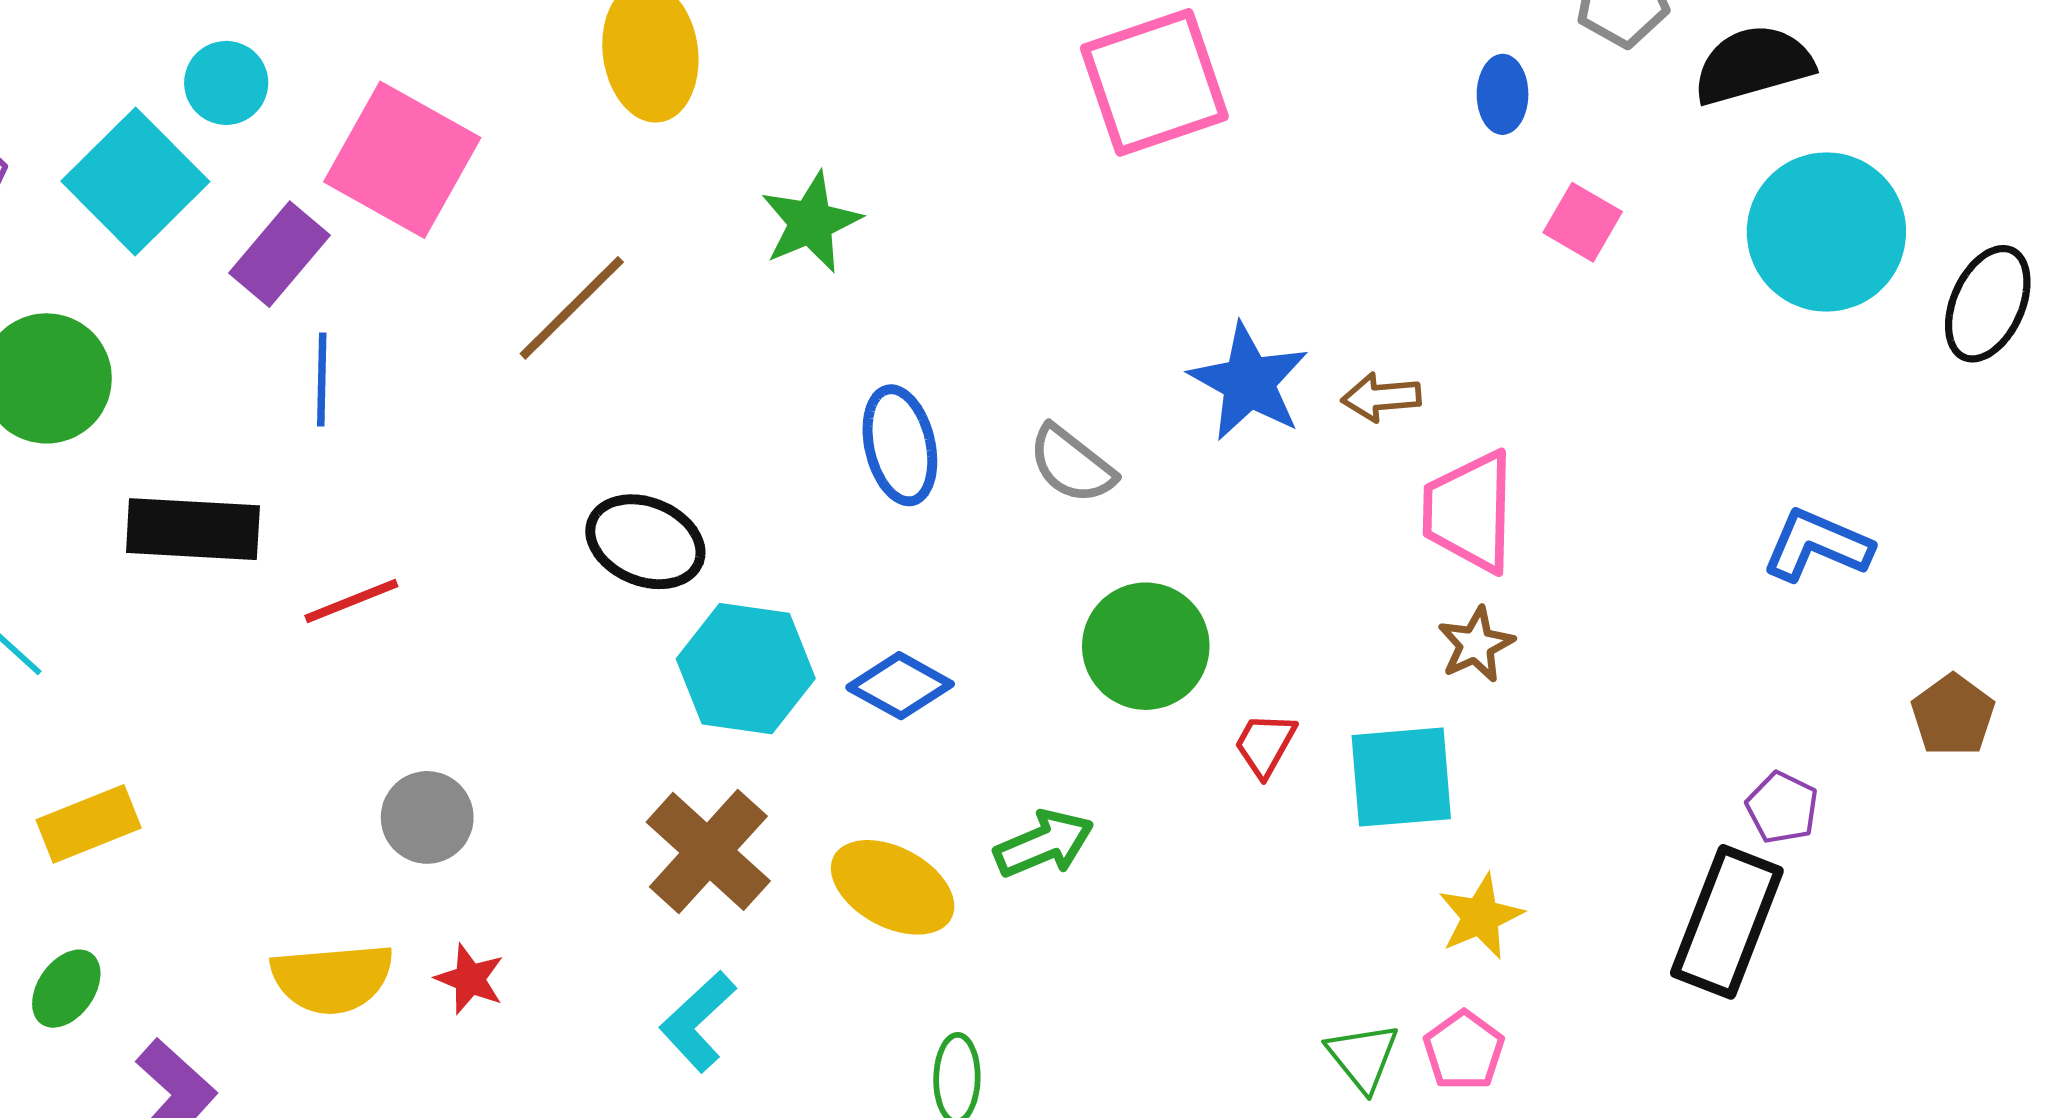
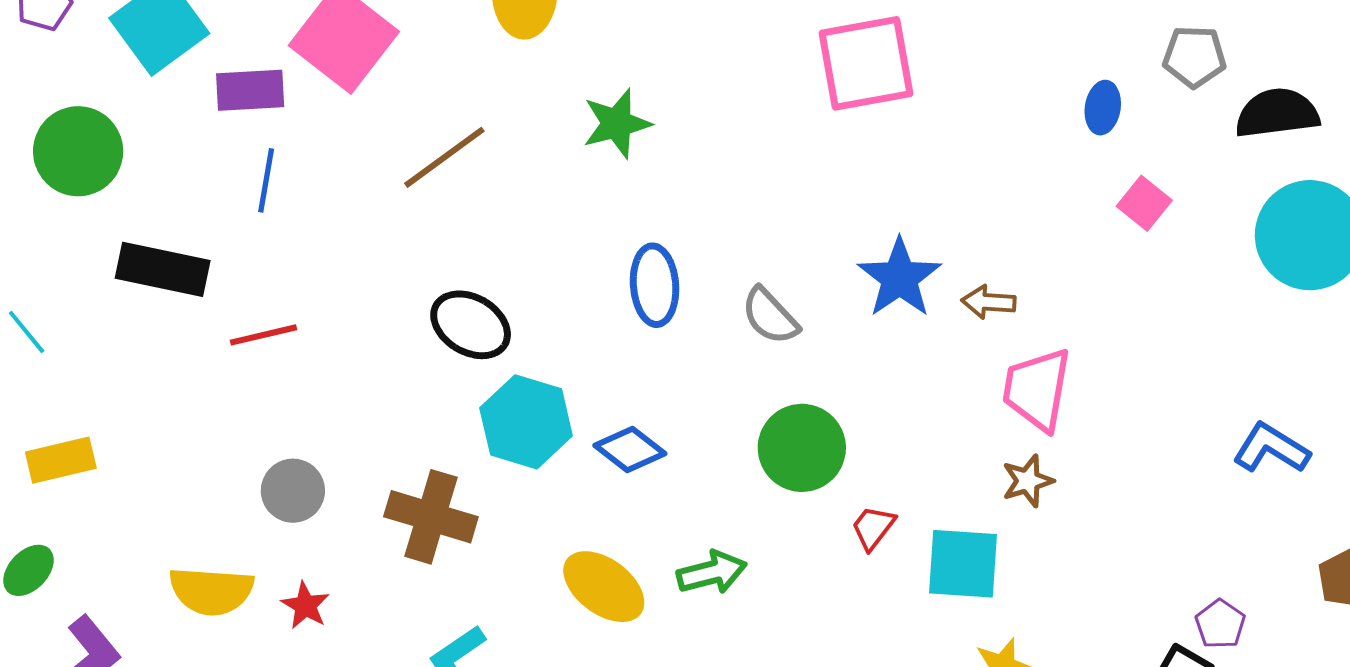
purple rectangle: (279, 254) -> (250, 90), turned 38
brown cross: (708, 851) -> (431, 517), moved, turned -34

